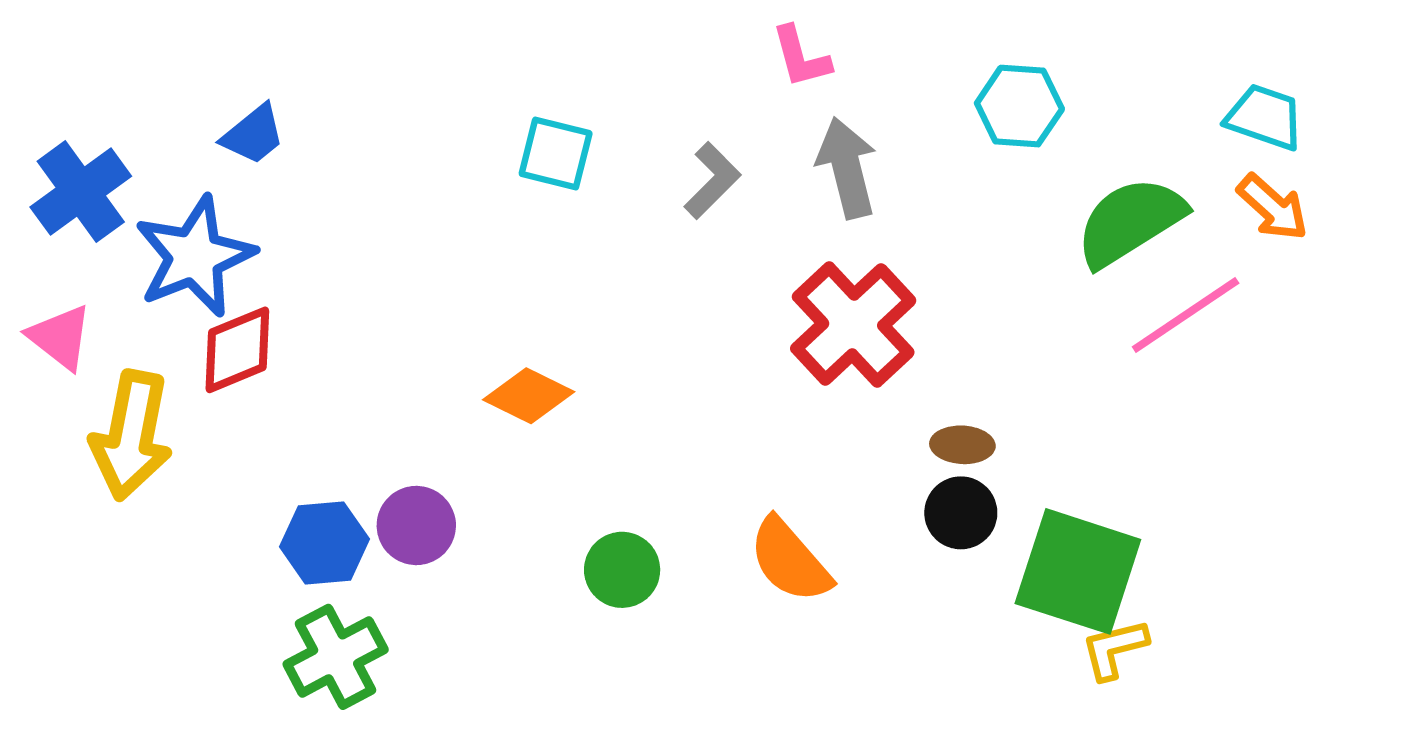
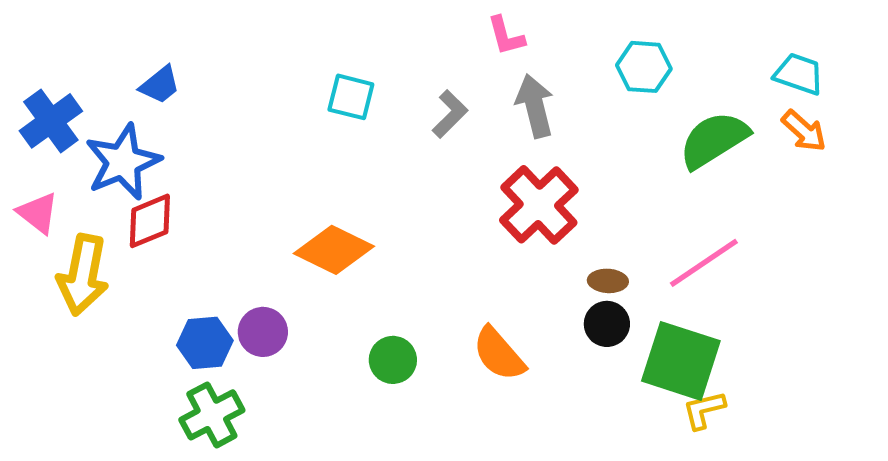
pink line: (1186, 315) -> (704, 263), moved
orange diamond: (529, 396) -> (334, 250), size x1.4

